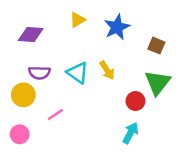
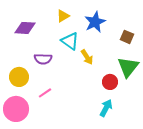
purple semicircle: (39, 73) -> (43, 59), moved
cyan triangle: (78, 73) -> (70, 41), moved
pink circle: (20, 134) -> (16, 109), size x1.6

